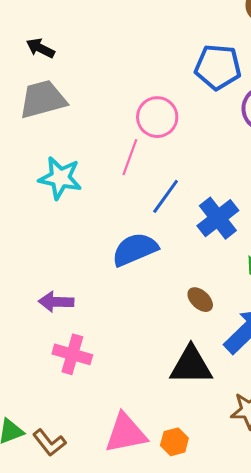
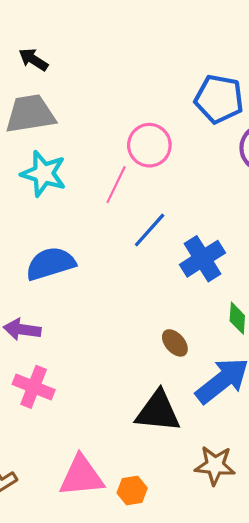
cyan star: (60, 178) -> (44, 174), moved
blue semicircle: (135, 249) -> (50, 264), moved

